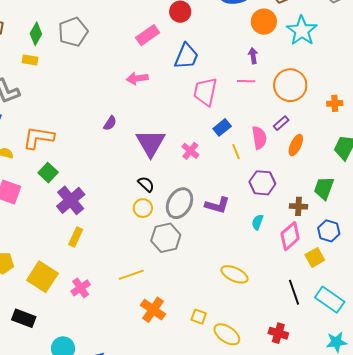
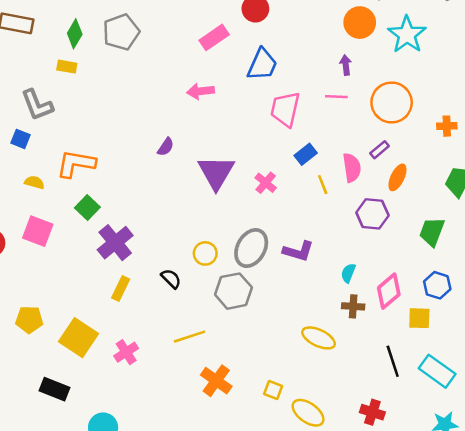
purple hexagon: (262, 183) -> (372, 214), moved
black semicircle: (146, 184) -> (171, 279), moved
brown cross: (299, 206) -> (353, 306), moved
yellow square: (315, 257) -> (419, 318), turned 30

